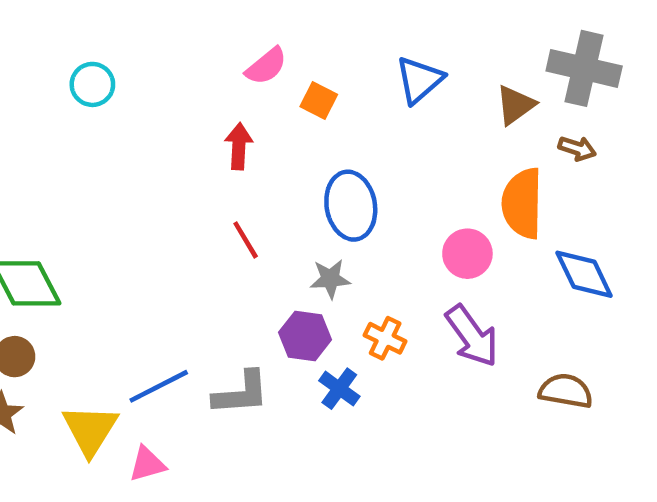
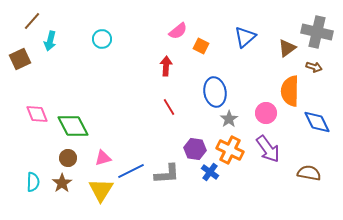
gray star: (330, 279) -> (229, 119), moved, turned -30
orange cross: (385, 338) -> (230, 150), size x1.5
pink triangle: (147, 464) -> (103, 158), moved

